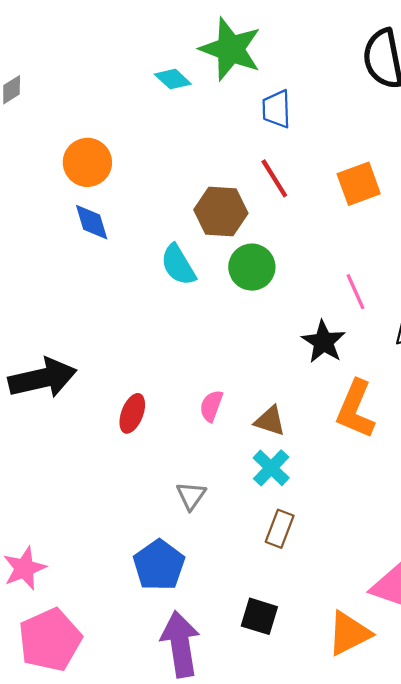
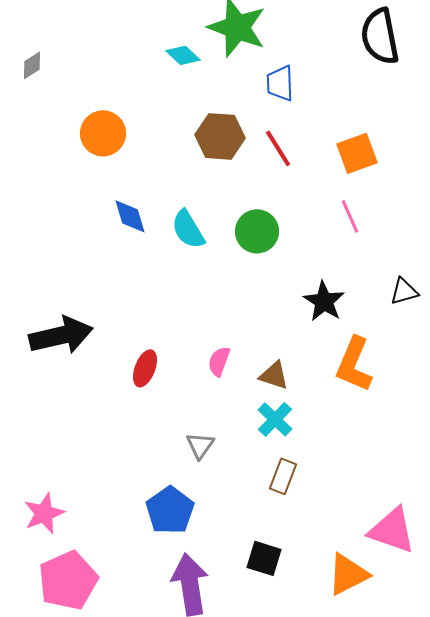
brown hexagon: (221, 212) -> (220, 136), moved
blue diamond: (92, 222) -> (130, 216), moved
pink line: (356, 292) -> (350, 216), moved

